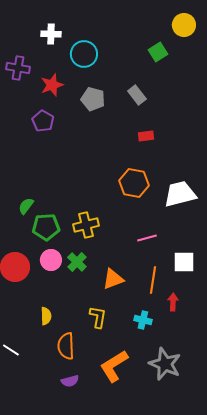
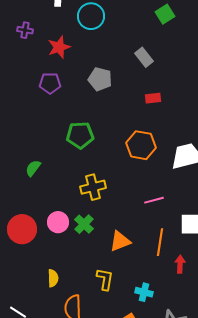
purple cross: (18, 68) -> (25, 30), size x0.7
gray pentagon: (93, 99) -> (100, 79), moved
purple pentagon: (43, 121) -> (50, 83), turned -30
green pentagon: (46, 227) -> (80, 135), moved
cyan cross: (143, 320) -> (144, 292), moved

